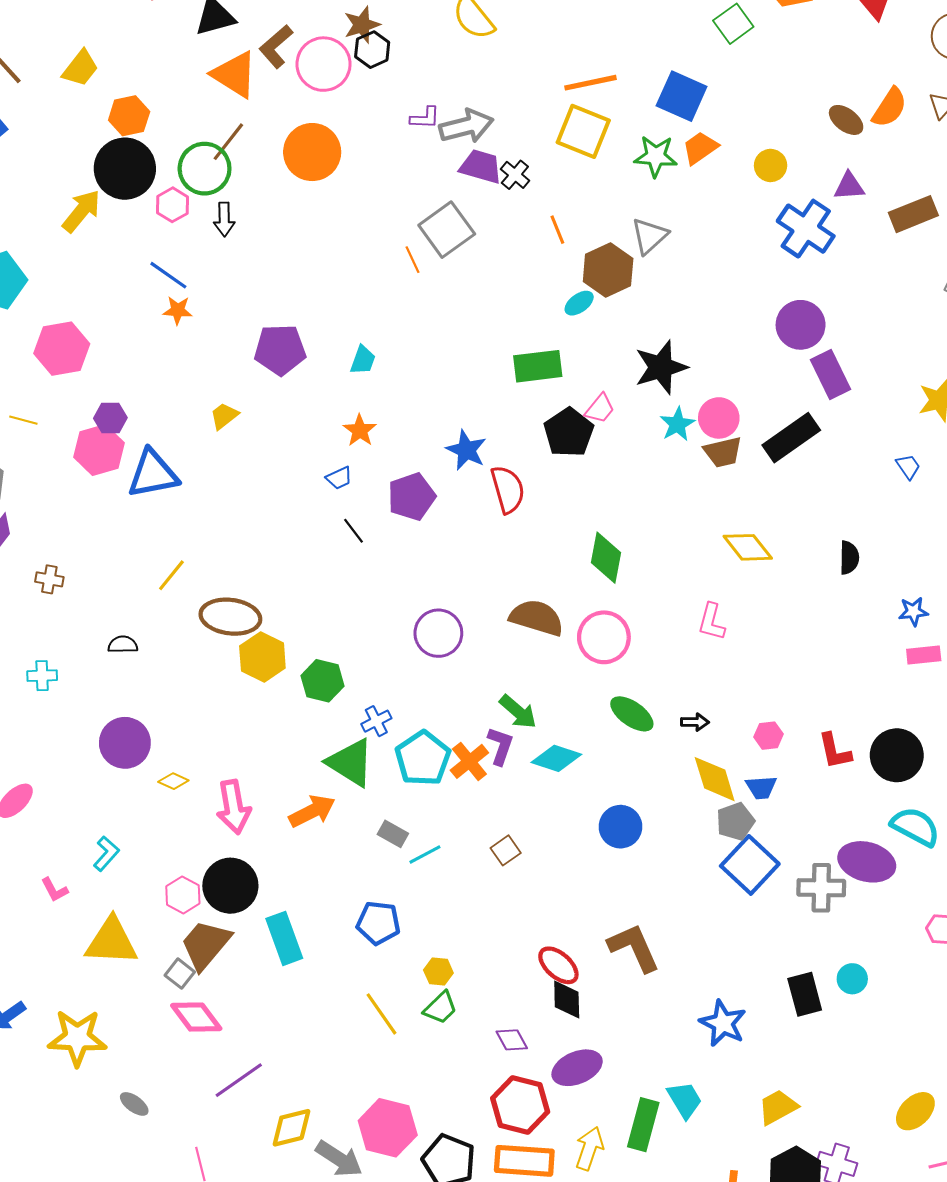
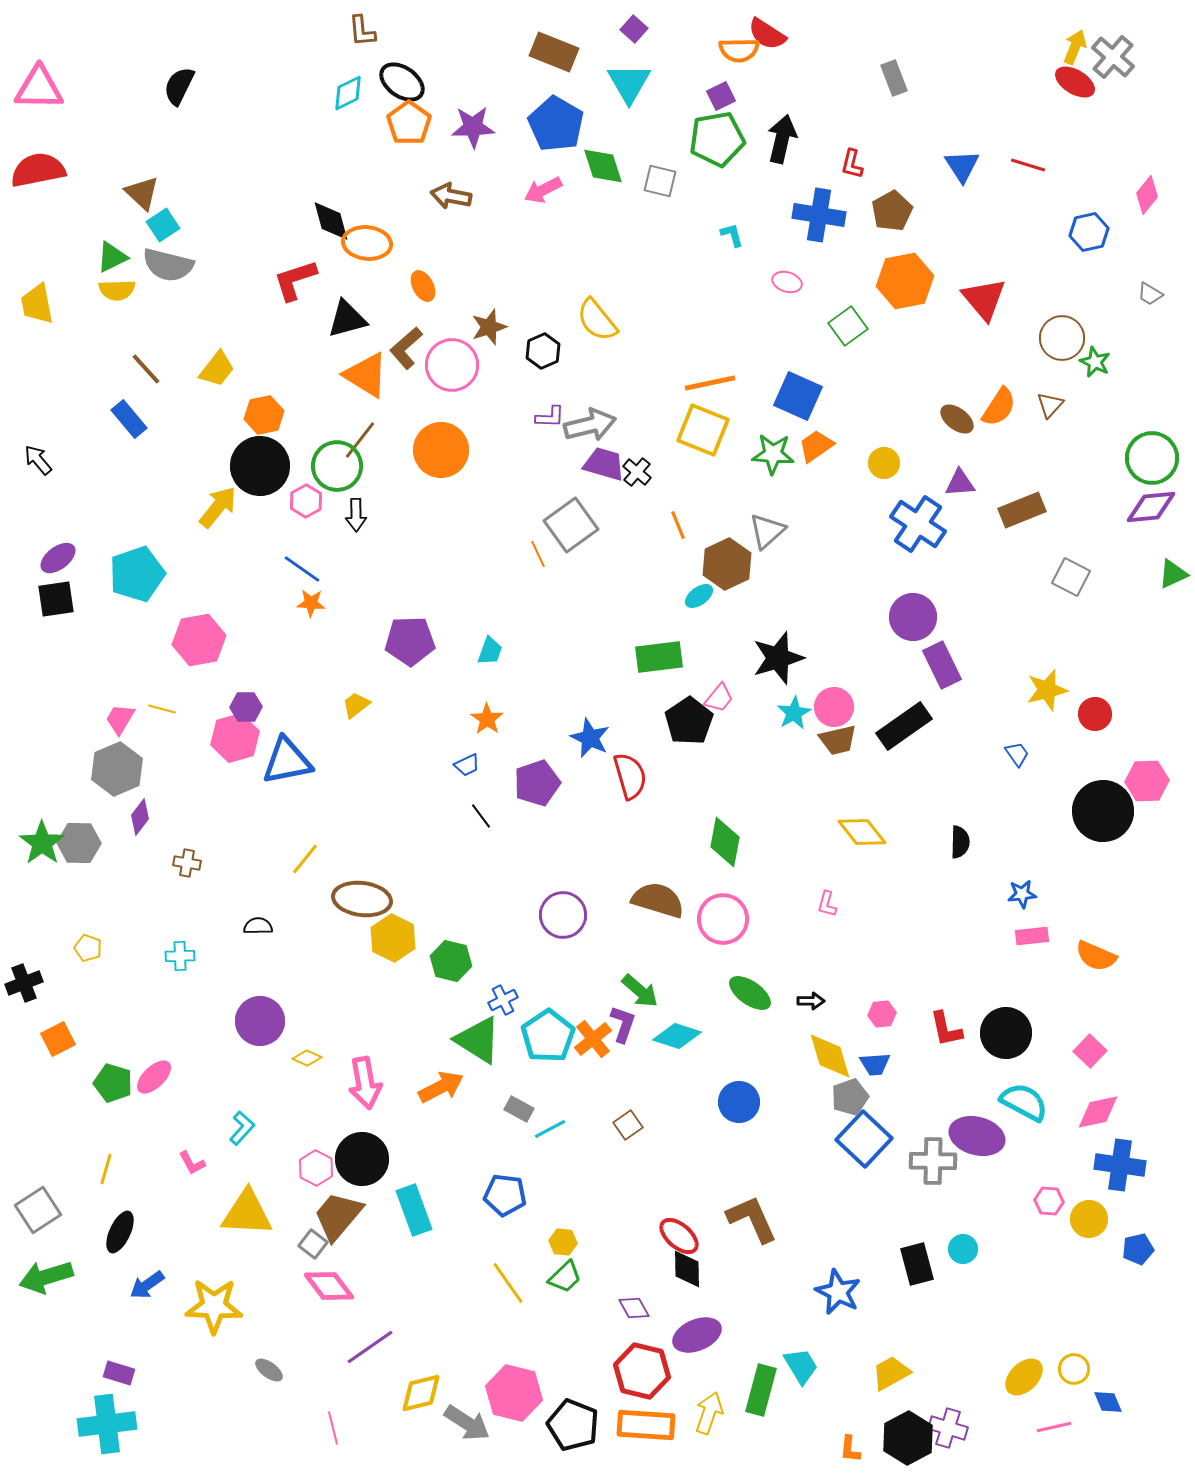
black hexagon: (372, 50) -> (543, 351), moved
pink L-shape: (712, 622) -> (827, 904), size x0.7

